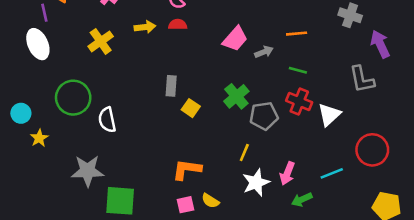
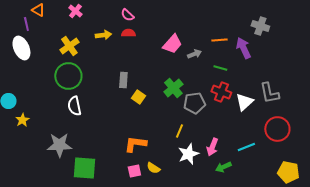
purple arrow: (380, 44) -> (243, 48), moved
gray L-shape: (362, 79) -> (269, 93), moved
green circle: (73, 98) -> (68, 76), moved

